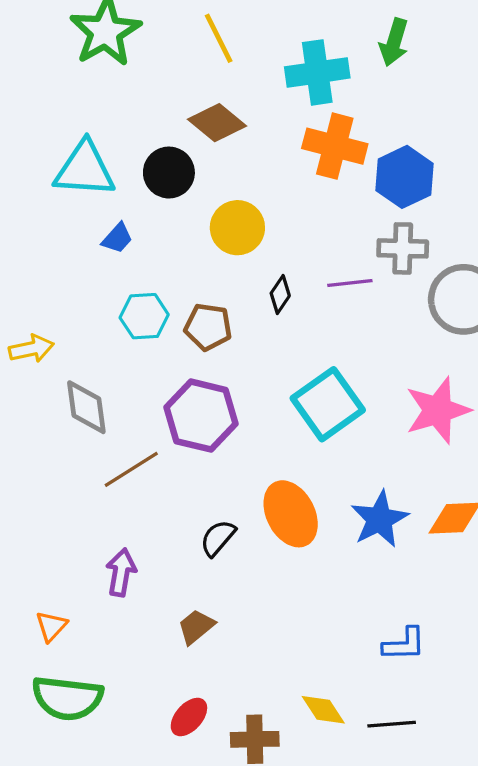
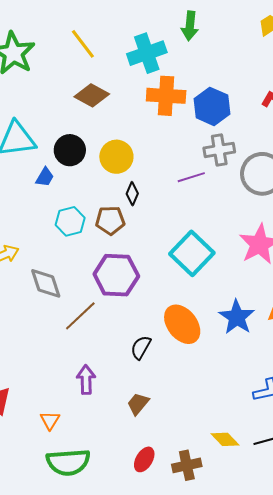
black circle: (169, 173) -> (70, 150), moved
black diamond: (280, 294) -> (132, 194), moved

